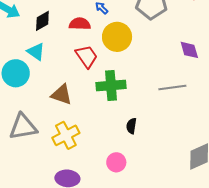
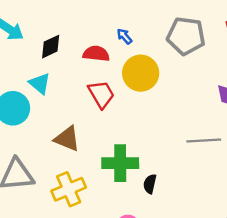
green cross: (111, 85) -> (120, 163), moved

